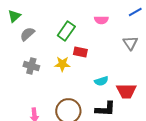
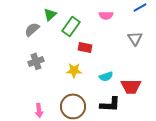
green triangle: (14, 16) -> (50, 14), moved
yellow star: (62, 64) -> (74, 70), moved
gray cross: (31, 66) -> (36, 61), turned -35

